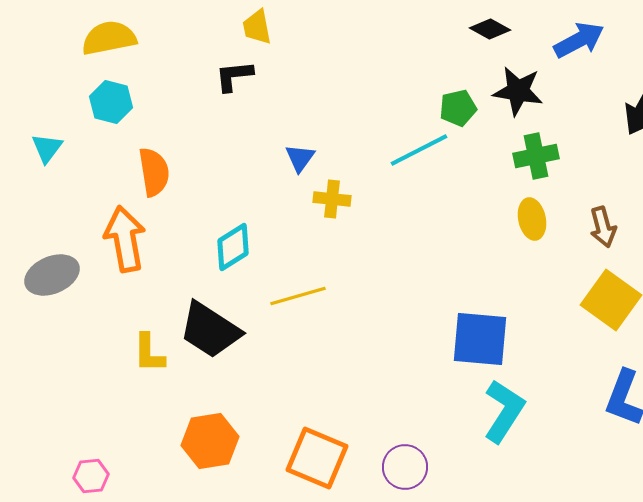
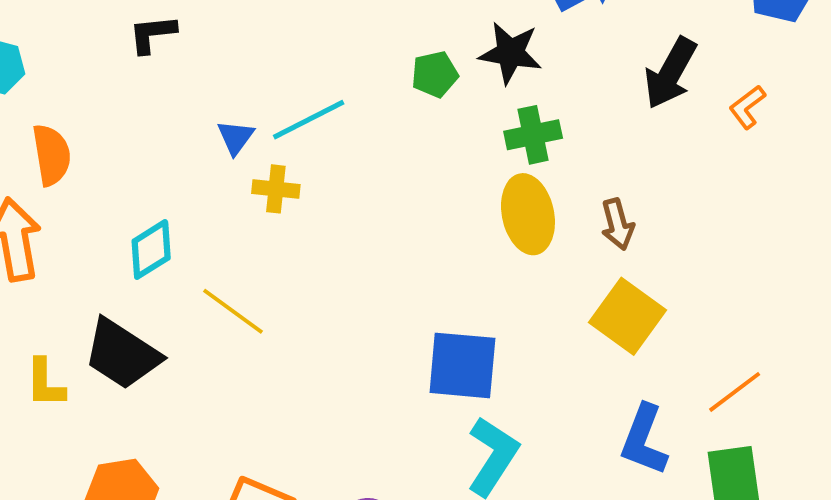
cyan line: (419, 150) -> (309, 120), moved
yellow ellipse: (532, 219) -> (528, 214), size x1.5
yellow line: (298, 296) -> (233, 311), turned 52

